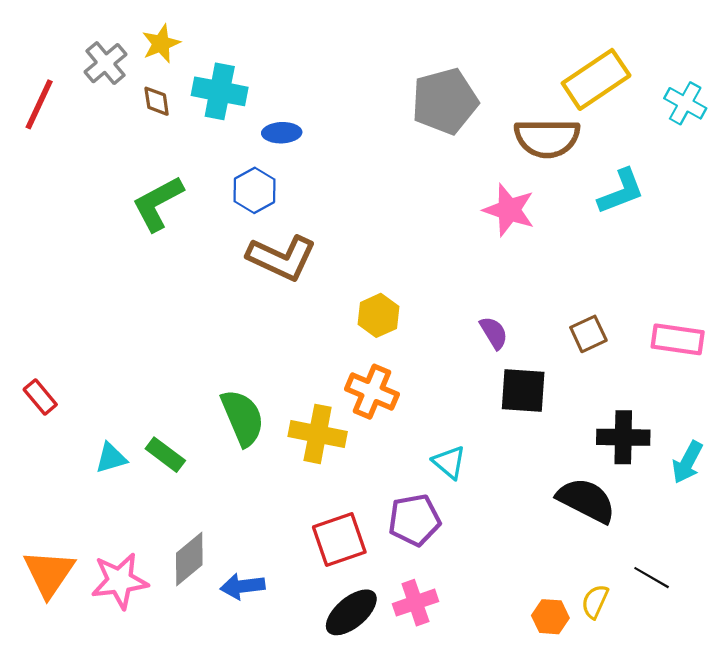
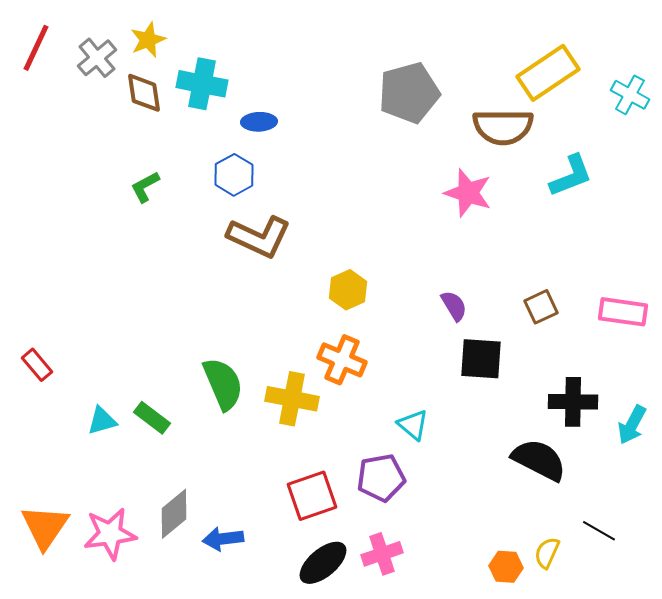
brown diamond: (157, 101) -> (144, 93), size x1.4
red line: (39, 104) -> (36, 48), moved
green L-shape: (158, 203) -> (145, 187), size x0.6

